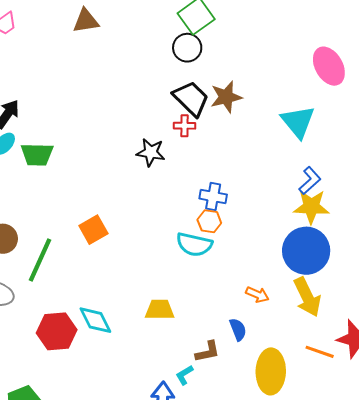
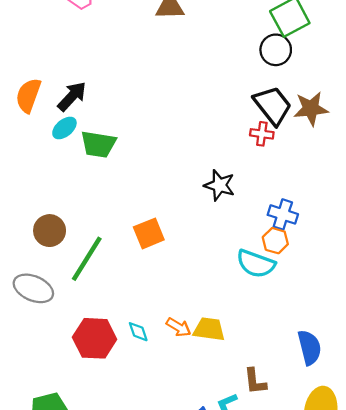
black star: (151, 152) -> (219, 185), moved
orange arrow: (257, 295) -> (179, 327), moved
cyan diamond: (95, 320) -> (138, 332), size x0.6
blue semicircle: (238, 329) -> (309, 347), moved, size x1.4
brown L-shape: (208, 352) -> (255, 381), turned 88

